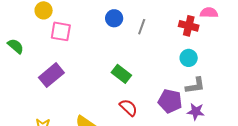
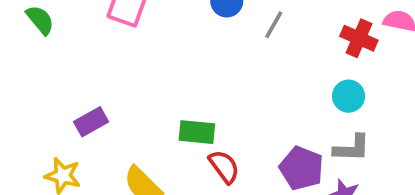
green rectangle: (121, 74) -> (197, 132), moved, turned -42
purple rectangle: (51, 75) -> (91, 122), moved, size x0.7

